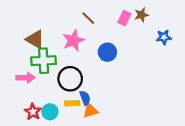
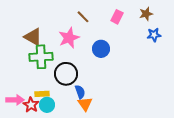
brown star: (141, 15) -> (146, 14), moved
pink arrow: (25, 78) -> (15, 100), moved
yellow rectangle: (72, 103) -> (42, 94), moved
orange triangle: (90, 111) -> (85, 104), turned -49

